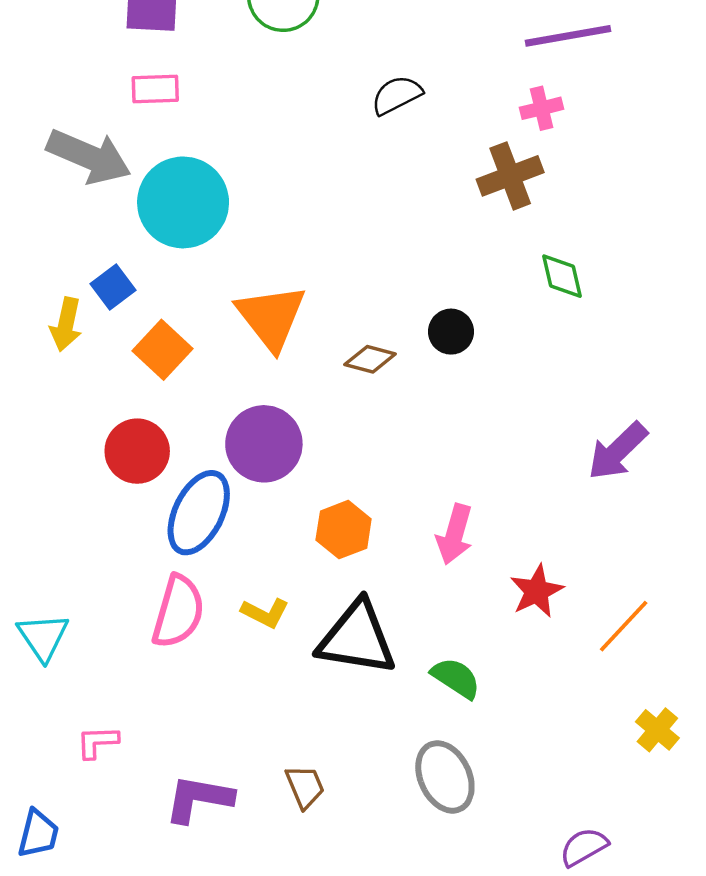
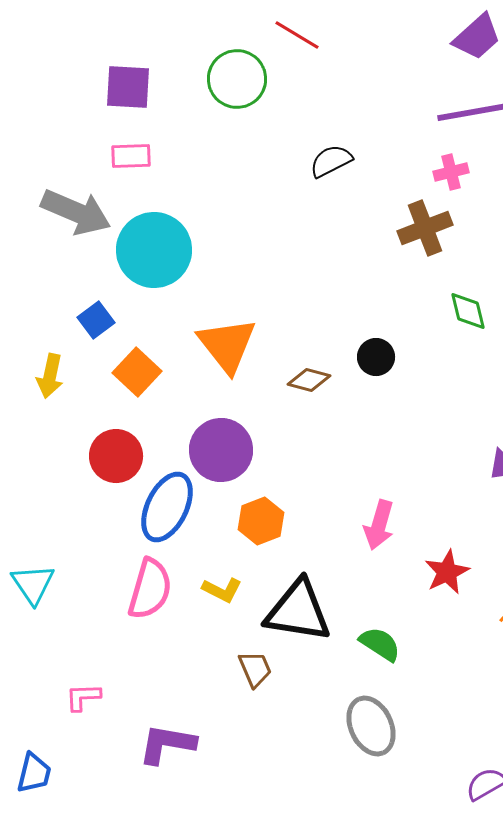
yellow arrow: (66, 324) -> (50, 376), moved
orange hexagon: (344, 530) -> (261, 521), moved
cyan triangle: (43, 637) -> (33, 584), moved
brown trapezoid: (305, 787) -> (255, 669), moved

